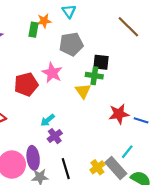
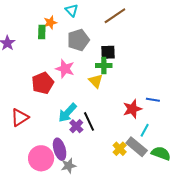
brown line: (128, 27) -> (115, 16), moved, turned -70
red star: (119, 114) -> (132, 109), moved
cyan arrow: (48, 120) -> (67, 113), size x1.5
black line: (66, 169) -> (89, 121), moved

